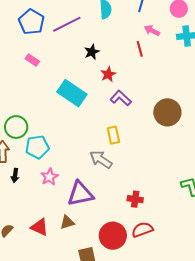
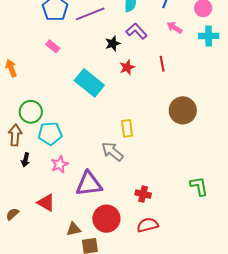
red line: (140, 49) -> (162, 64), moved
purple L-shape: (121, 98) -> (137, 31), moved
brown triangle: (67, 222) -> (74, 229), moved
red triangle: (40, 227) -> (46, 203), moved
red circle: (113, 236) -> (106, 219), moved

